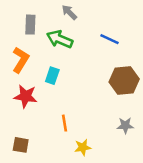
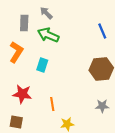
gray arrow: (69, 12) -> (46, 13), moved
blue line: (109, 39) -> (102, 31), moved, turned 42
red star: (26, 96) -> (22, 94), moved

